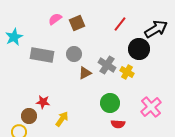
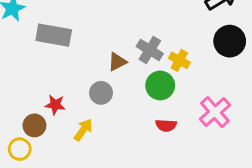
black circle: (139, 49) -> (230, 41), moved
gray circle: (74, 54) -> (101, 93), moved
green circle: (110, 103) -> (160, 85), moved
red semicircle: (118, 124) -> (166, 125), moved

